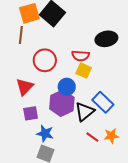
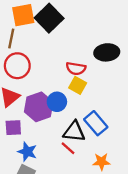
red circle: (45, 60) -> (17, 66), moved
purple hexagon: (62, 103) -> (39, 107), moved
black triangle: (85, 112) -> (74, 132), turned 40
red line: (92, 137) -> (68, 148), moved

